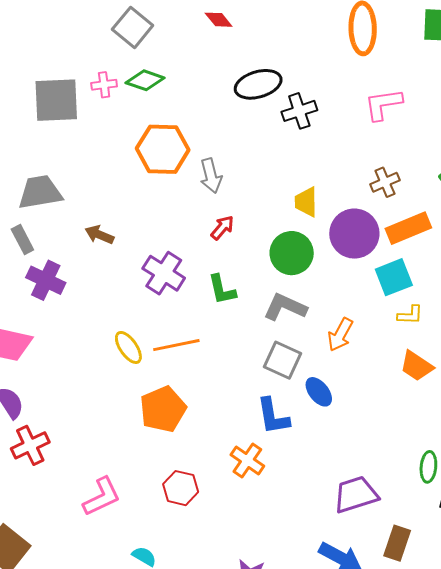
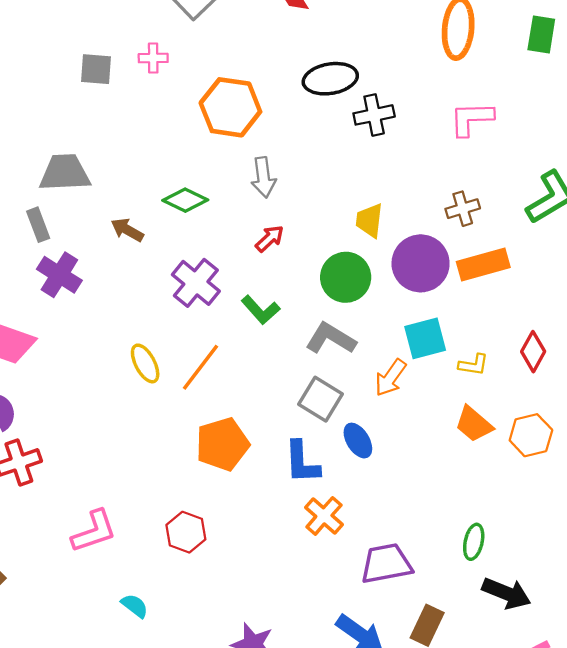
green diamond: (145, 80) -> (185, 200), moved
gray square: (56, 100) -> (96, 69), size x0.6
orange hexagon: (163, 149) -> (230, 107), moved
cyan square: (394, 277) -> (425, 338), moved
green L-shape: (222, 290) -> (261, 310), turned -36
orange line: (176, 345) -> (201, 367), turned -48
orange pentagon: (163, 409) -> (222, 444), moved
orange cross: (247, 460) -> (324, 516), moved

